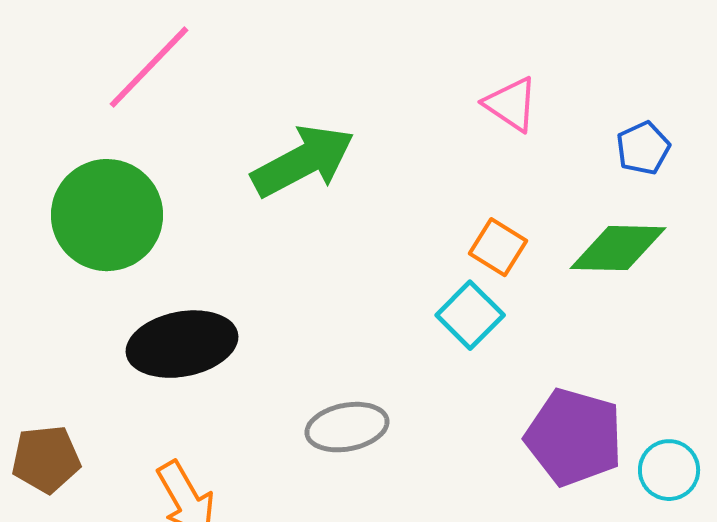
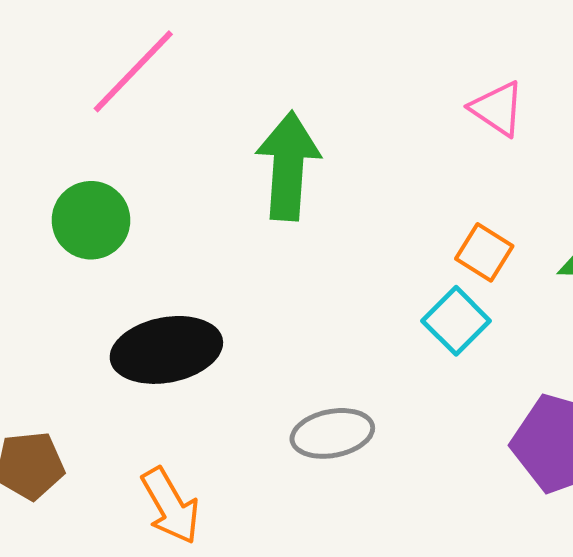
green arrow: (303, 161) -> (288, 166), turned -58
green circle: (107, 215) -> (91, 220), size x0.7

